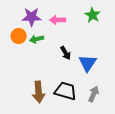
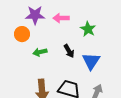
green star: (93, 15) -> (88, 29), moved
green arrow: (37, 39) -> (40, 52), moved

